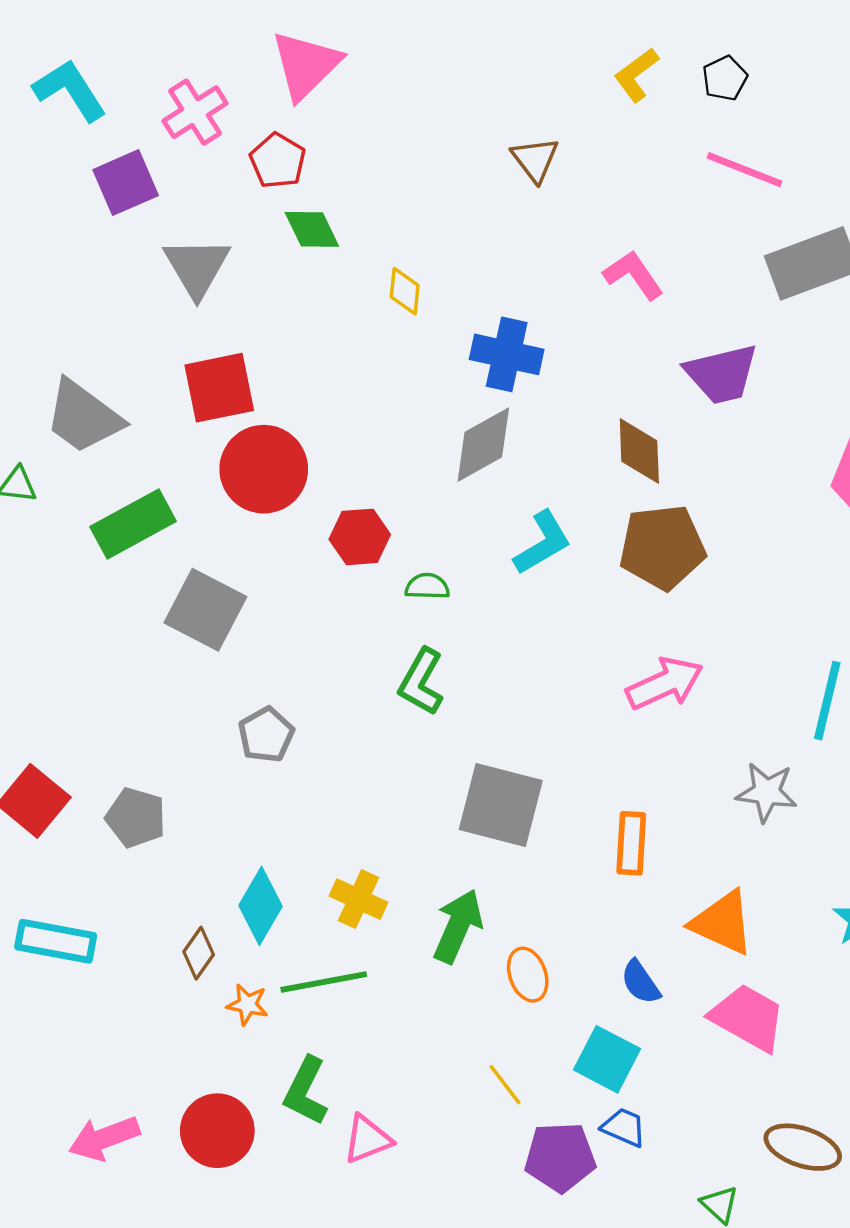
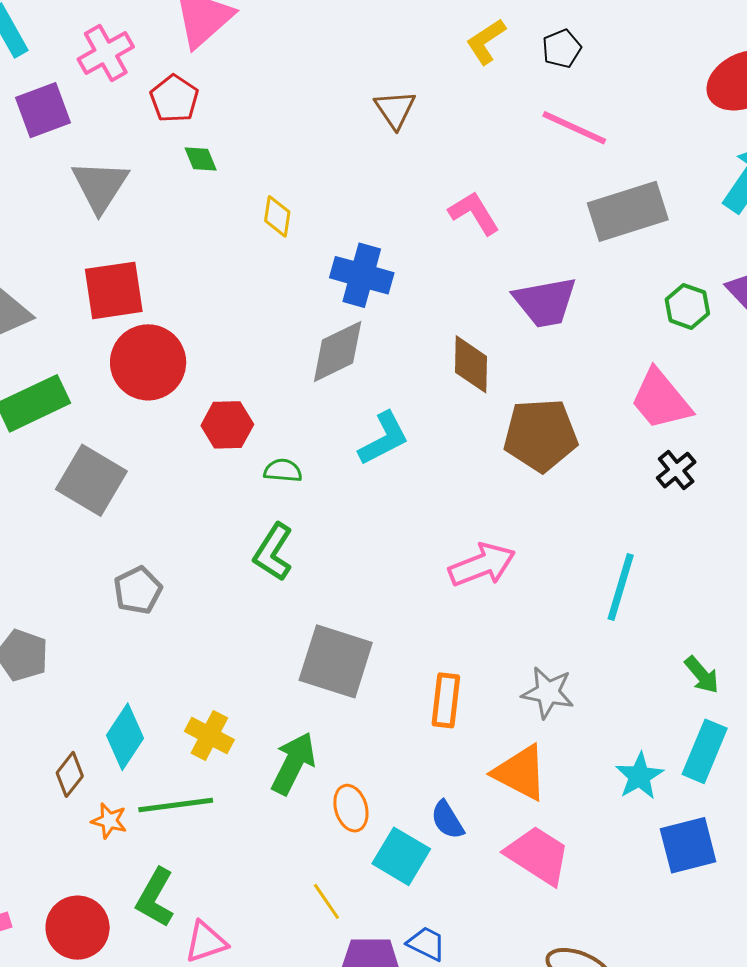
green diamond: (312, 229) -> (201, 159), size x0.7
brown pentagon: (662, 547) -> (540, 435), moved
gray star: (767, 792) -> (548, 693), moved
cyan square: (607, 1059) -> (401, 856), moved

